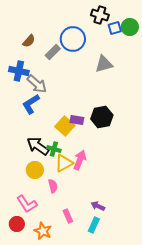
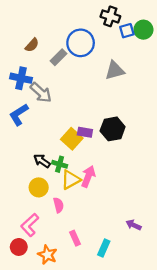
blue L-shape: (31, 104) -> (19, 115), moved
black arrow: (38, 146) -> (42, 161), size x0.7
pink L-shape: (27, 204) -> (30, 225), turned 80
purple arrow: (98, 206) -> (133, 225), moved

